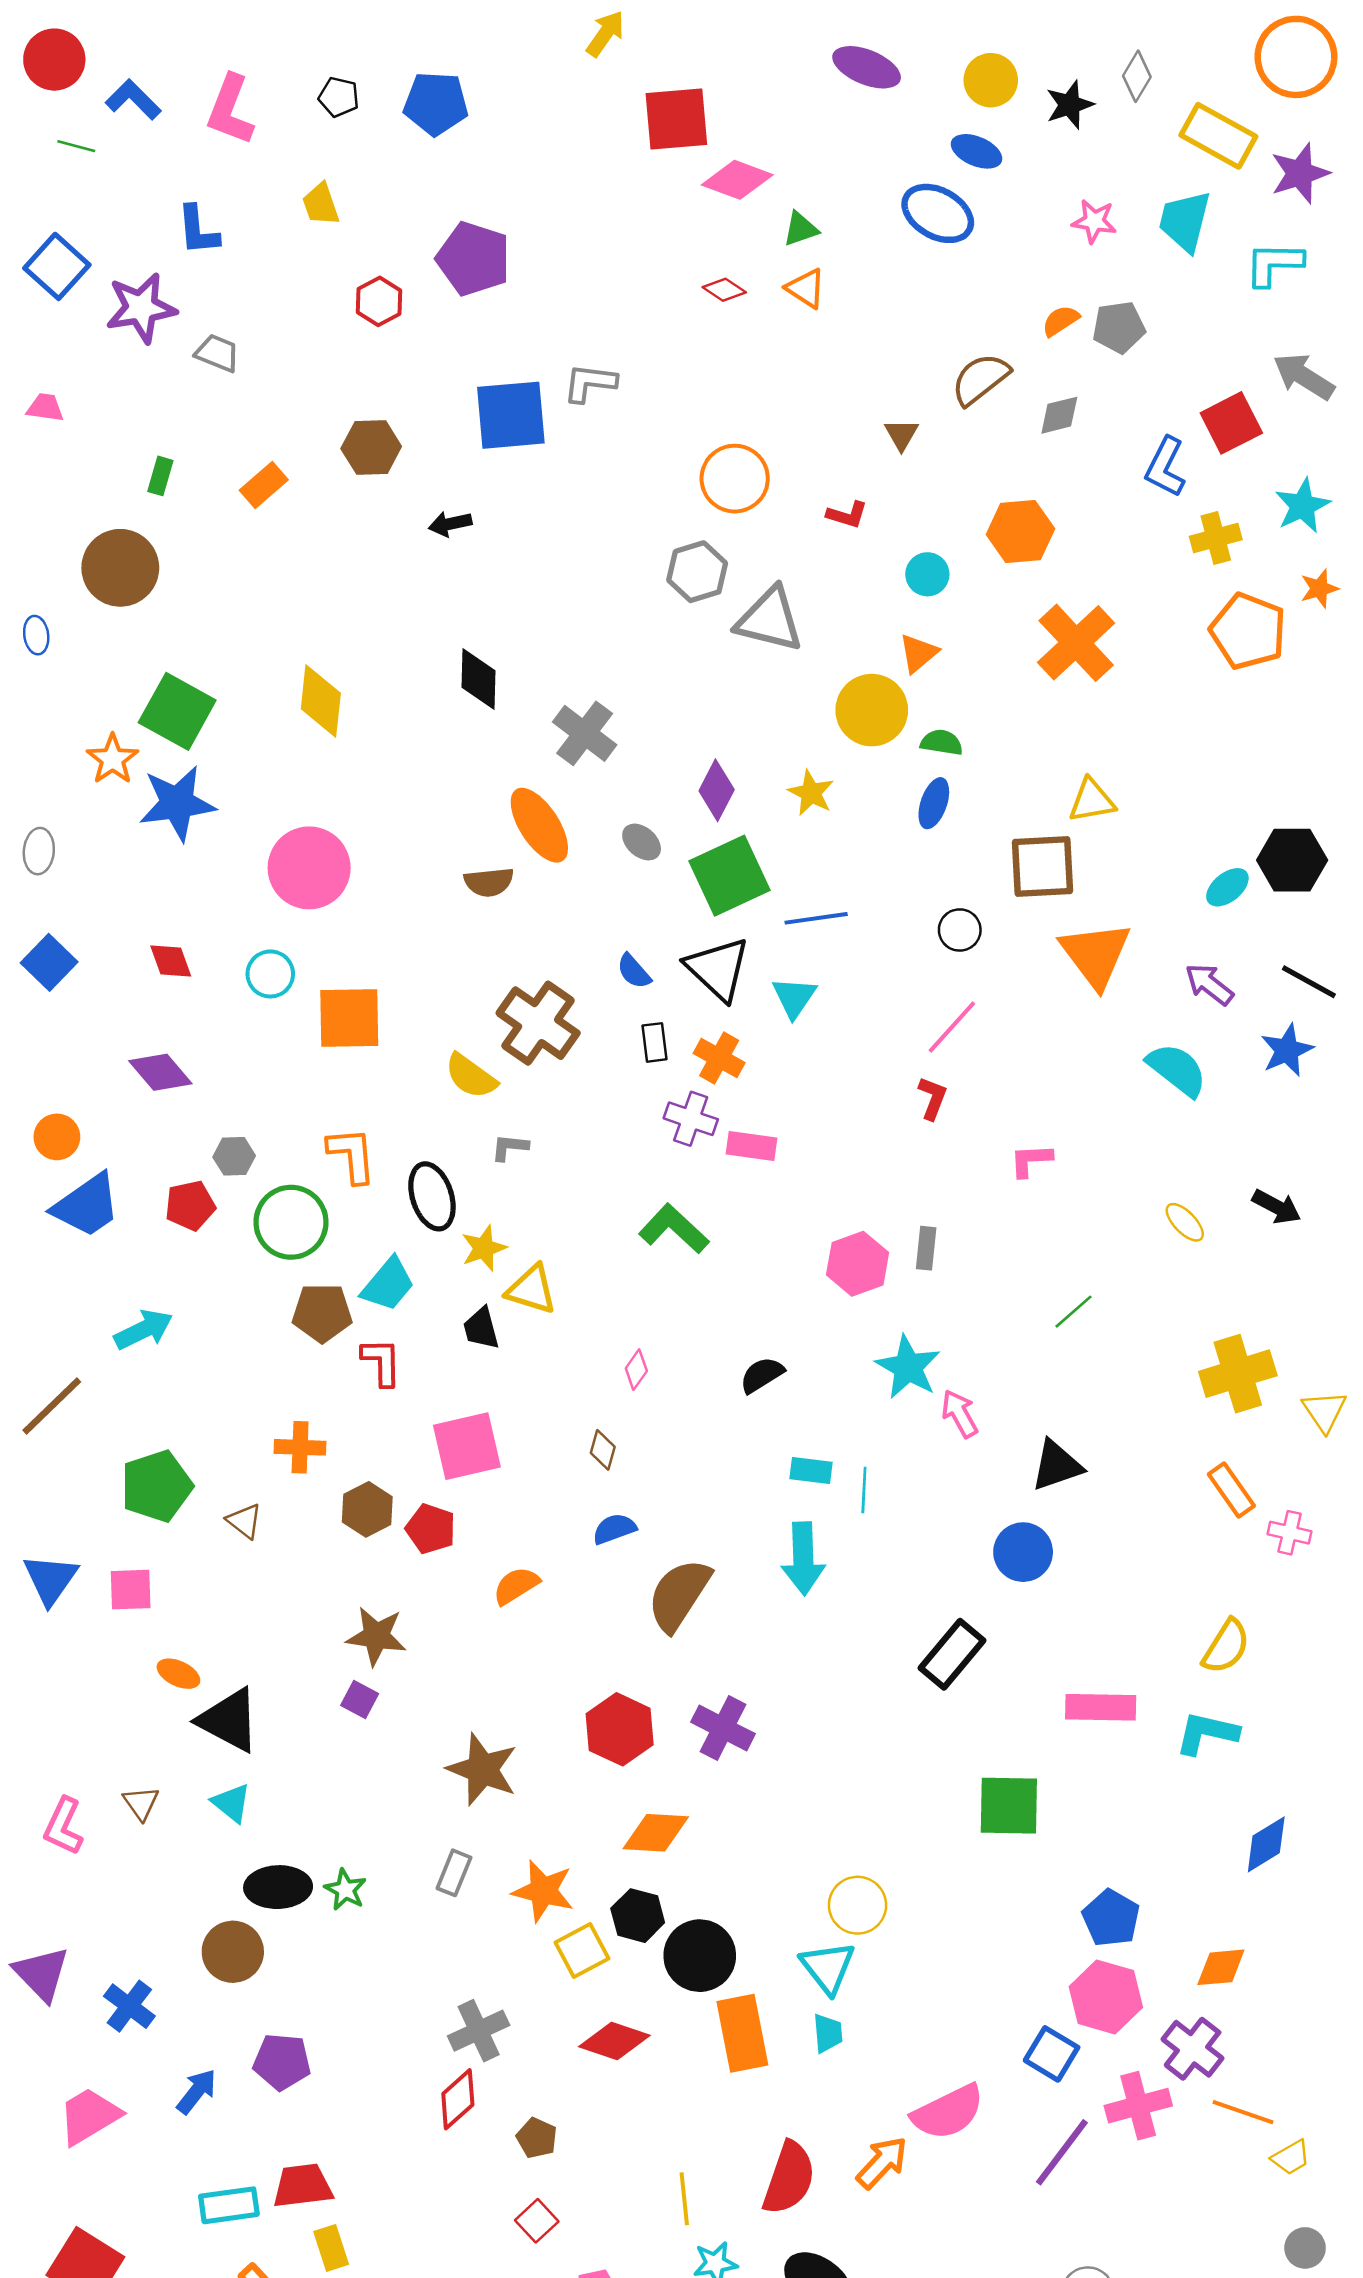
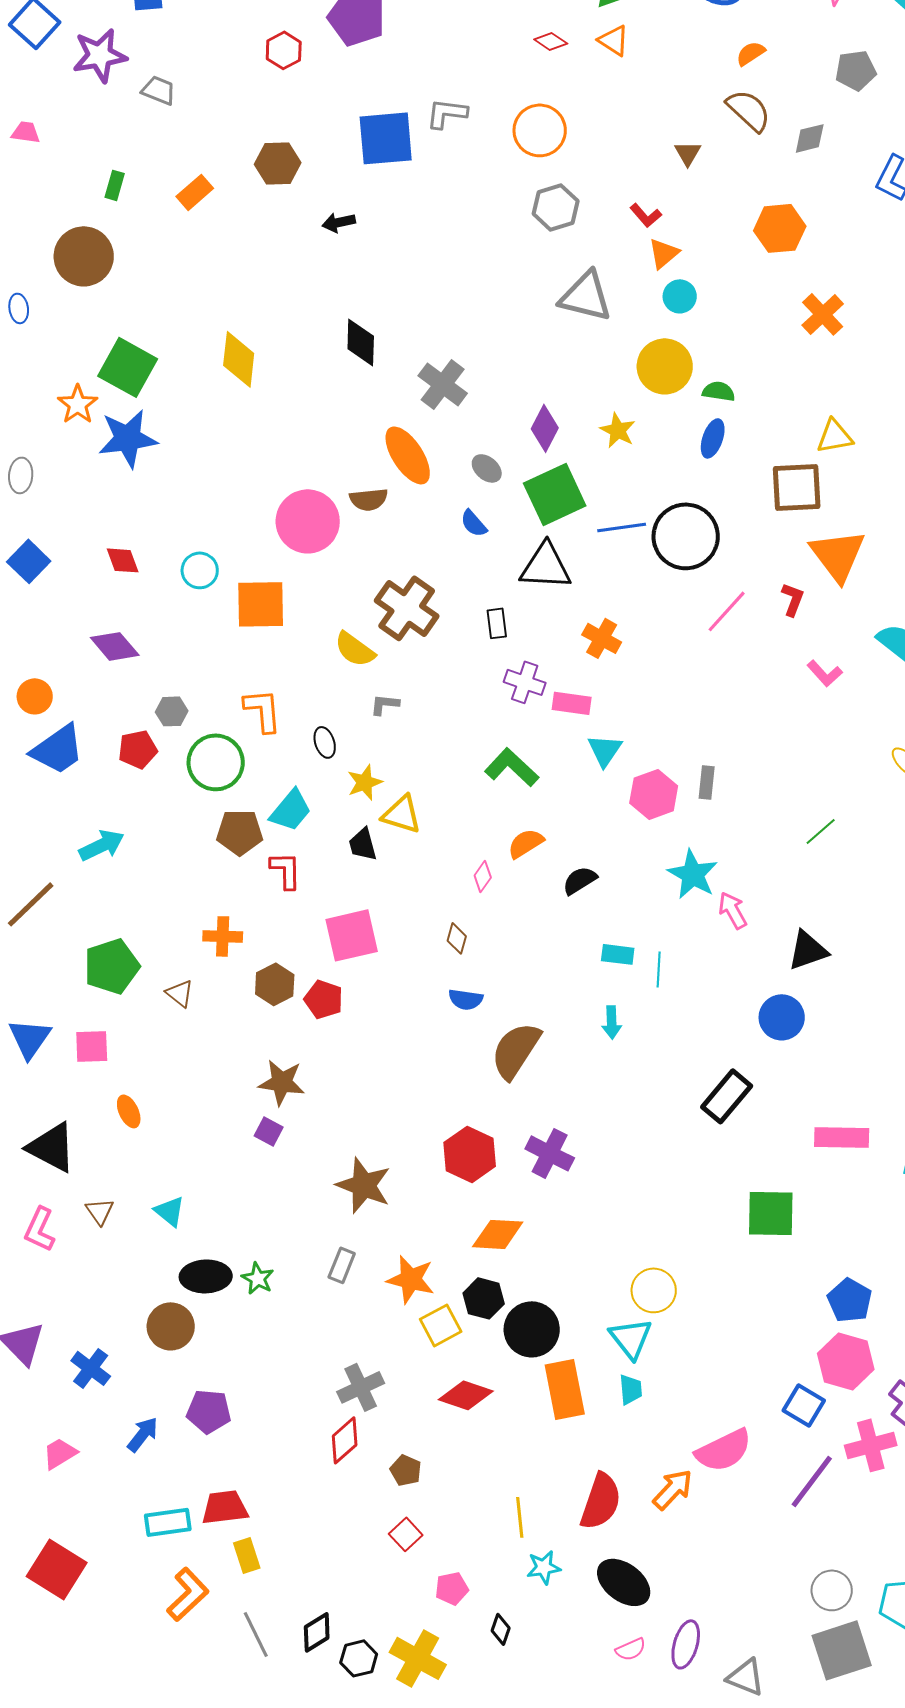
orange semicircle: (1061, 321) -> (751, 53), moved
brown semicircle: (980, 379) -> (749, 110), turned 81
orange circle: (735, 479) -> (540, 130), moved
red L-shape: (847, 515) -> (646, 215), turned 32
gray hexagon: (697, 572) -> (556, 207), moved
cyan circle: (927, 574) -> (680, 296), moved
orange cross: (1076, 643) -> (823, 314), size x0.7
orange triangle: (918, 653) -> (664, 253), moved
pink circle: (309, 868) -> (308, 521), moved
black circle: (960, 930) -> (686, 536), moved, size x2.0
black triangle: (718, 969) -> (546, 566), turned -40
blue semicircle: (634, 971) -> (474, 523), moved
cyan triangle: (794, 997) -> (605, 750), moved
orange cross: (719, 1058) -> (602, 638), moved
red L-shape: (933, 1098) -> (793, 599), moved
pink L-shape: (1031, 1160) -> (825, 673), moved, turned -129
black ellipse: (432, 1196) -> (325, 742), size x0.6
blue semicircle: (614, 1529) -> (466, 999), turned -152
cyan arrow: (803, 1559) -> (612, 1022), size x0.6
orange semicircle: (516, 1586) -> (526, 843), moved
orange ellipse: (178, 1674) -> (129, 1111), turned 40
black triangle: (229, 1720) -> (52, 1147), moved
pink trapezoid: (89, 2116) -> (60, 1453), size x0.7

